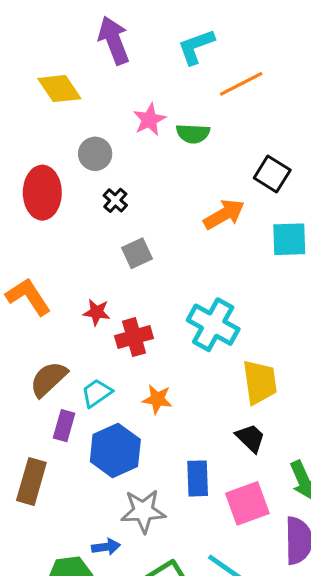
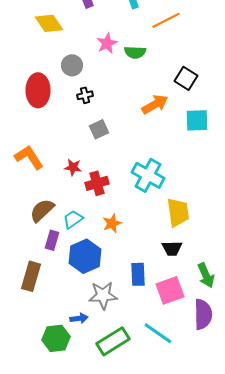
black cross: (115, 200) -> (85, 95), turned 35
orange star: (157, 399) -> (112, 223), turned -30
black trapezoid: (250, 438) -> (172, 248), turned 135

